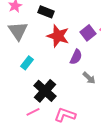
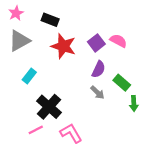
gray triangle: (18, 31) -> (19, 41), turned 35
purple semicircle: (76, 57) -> (99, 69), moved
pink L-shape: (65, 115) -> (71, 133), turned 40

